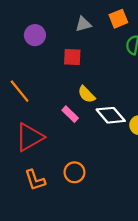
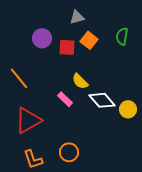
orange square: (118, 19) -> (89, 40), moved, turned -30
purple circle: (35, 35) -> (42, 38), moved

